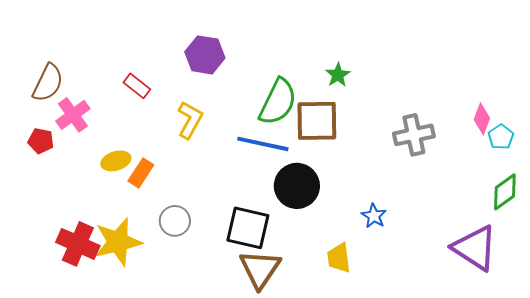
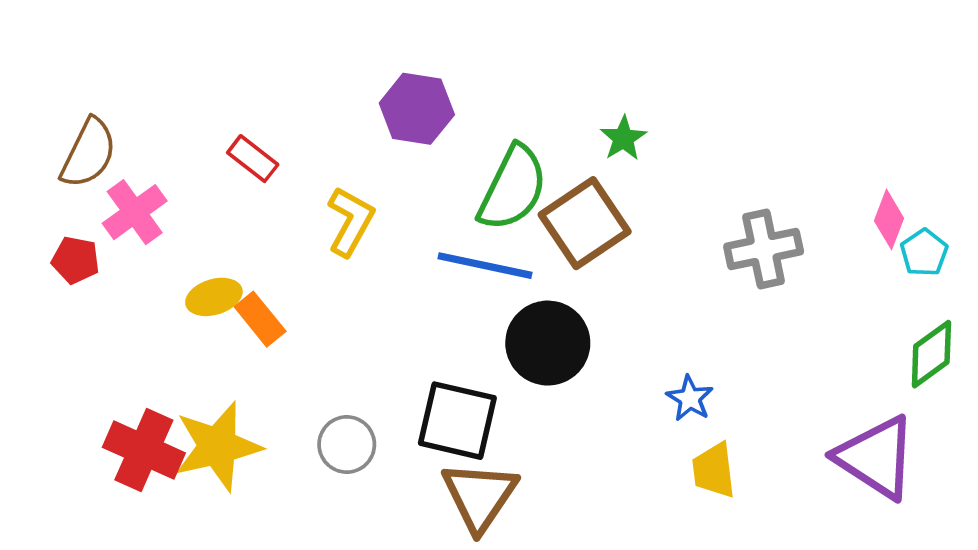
purple hexagon: (205, 55) -> (417, 109), moved
brown square: (317, 121) -> (585, 223), turned -33
orange rectangle: (141, 173) -> (260, 319), turned -72
gray circle: (175, 221) -> (347, 445), moved
yellow trapezoid: (339, 258) -> (714, 470), moved

